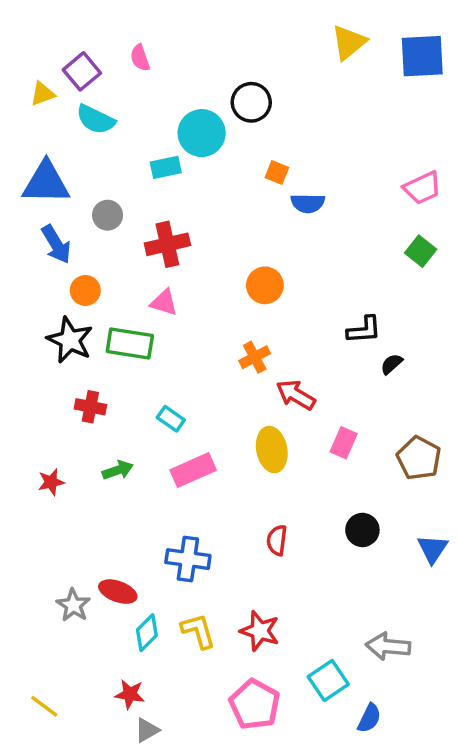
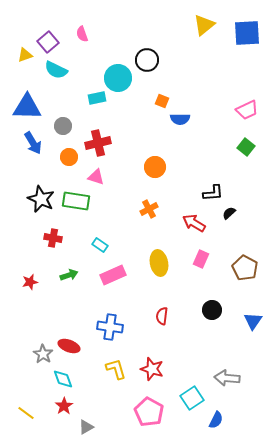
orange circle: (85, 290) -> (69, 157), moved
red arrow: (296, 395) -> (194, 223), moved
cyan diamond: (147, 633) -> (63, 379), moved, turned -65
red star: (130, 694) -> (64, 406), moved, turned 30

